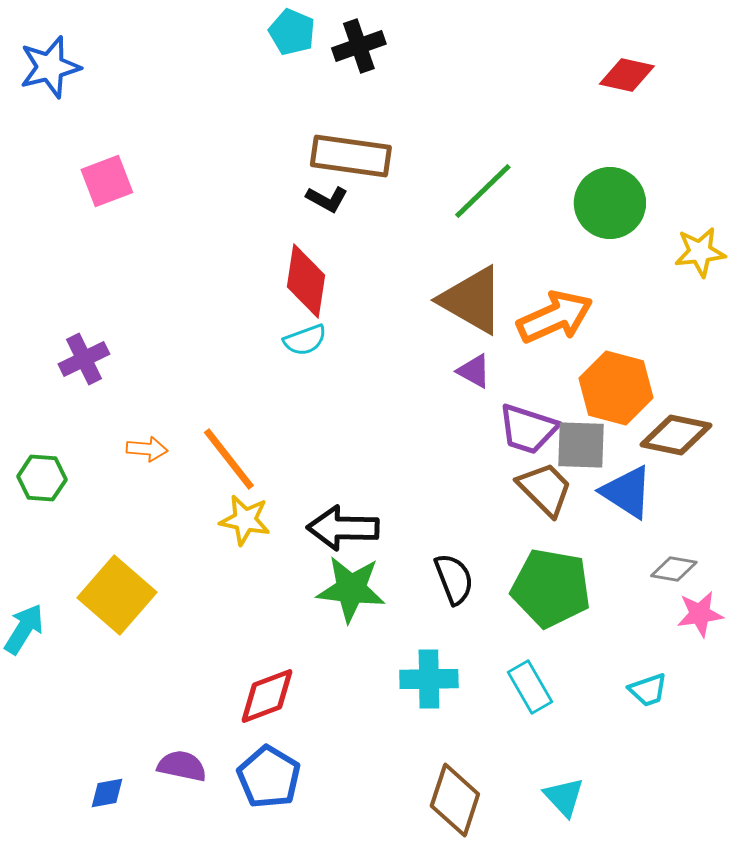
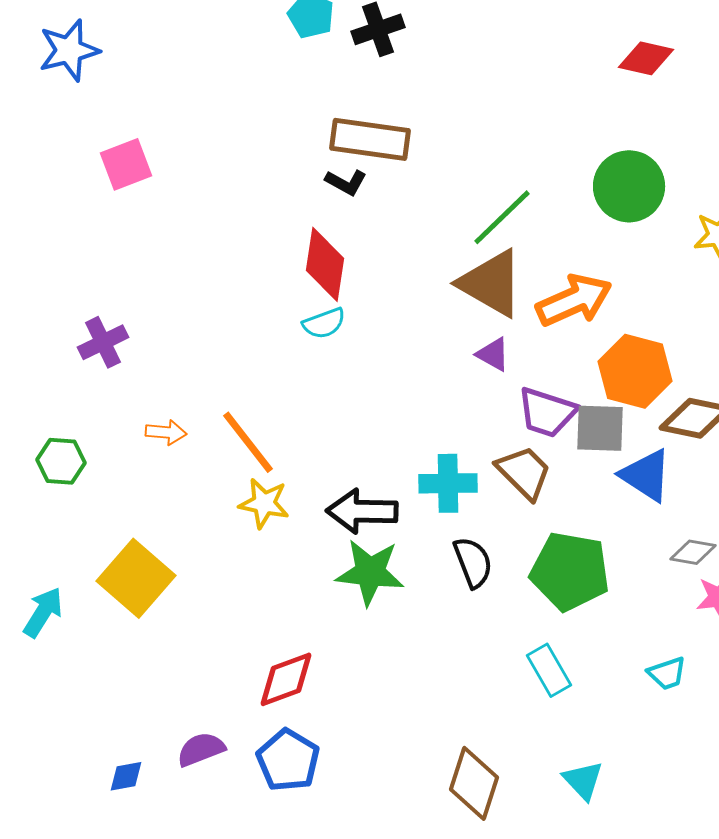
green line: (483, 191) -> (502, 217), moved
brown trapezoid: (545, 489) -> (524, 472), moved
cyan cross: (429, 679) -> (448, 483), moved
purple semicircle: (182, 766) -> (201, 749), turned -33

